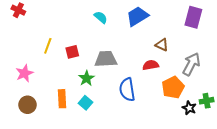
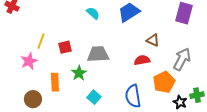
pink star: (24, 73) -> (29, 61), moved
blue semicircle: (127, 90) -> (133, 96), moved
orange rectangle: (62, 99) -> (55, 82), moved
cyan square: (85, 103) -> (94, 97), moved
brown circle: (27, 105) -> (33, 99), moved

